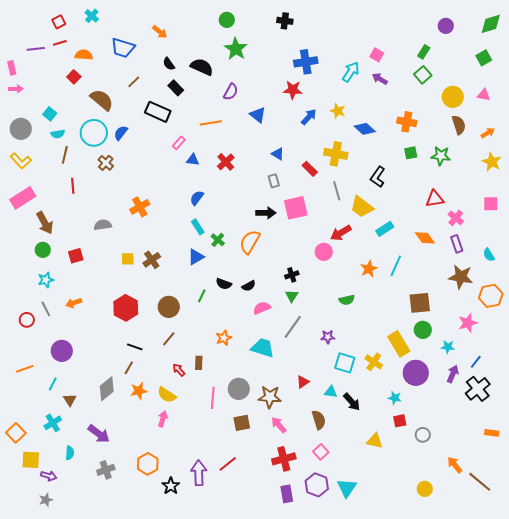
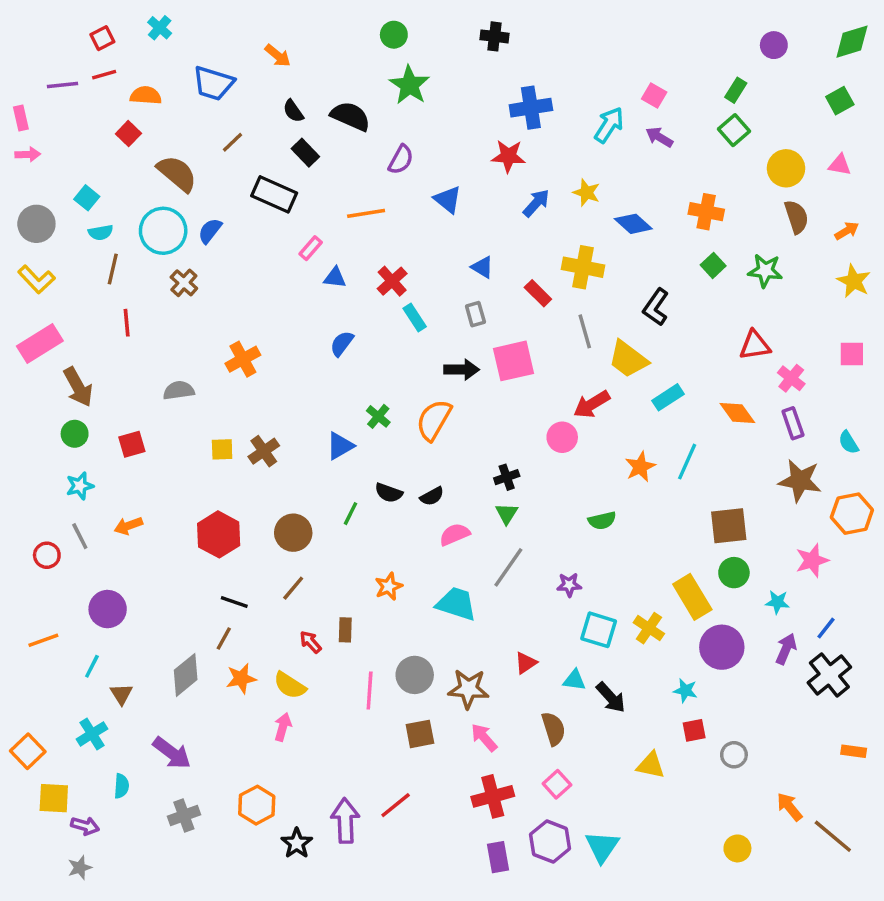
green square: (411, 153) -> (713, 265), turned -32
cyan rectangle: (198, 227) -> (415, 318), moved

